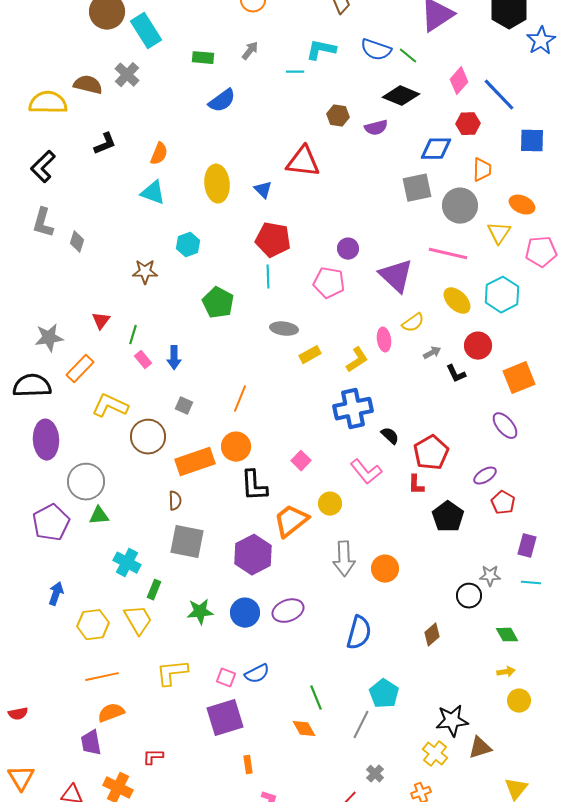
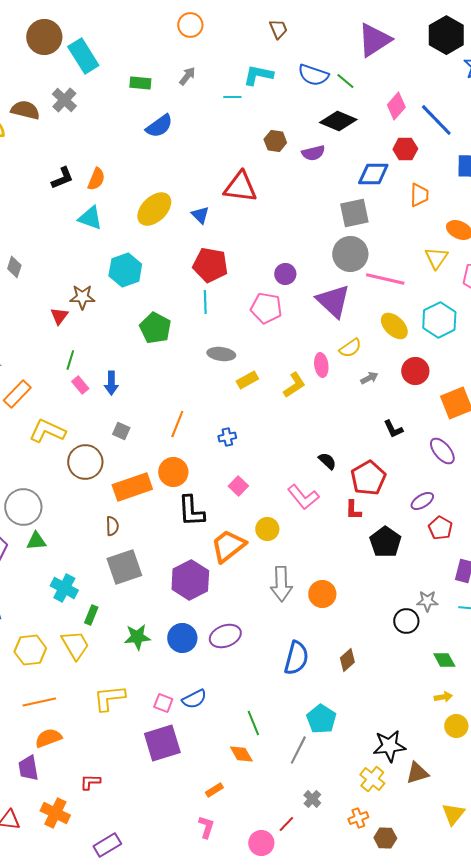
black L-shape: (105, 144) -> (62, 178), moved
yellow ellipse: (217, 184) -> (154, 209), turned 51
gray circle: (460, 206) -> (350, 254), moved
cyan hexagon: (188, 245) -> (125, 270), size x1.4
red triangle: (101, 321) -> (59, 316), moved
black L-shape: (456, 374) -> (393, 429), moved
blue cross: (353, 409) -> (227, 437), moved, size x0.5
gray square: (187, 542) -> (124, 567), turned -30
brown diamond: (432, 635) -> (347, 660), moved
orange rectangle: (248, 765) -> (214, 790), moved, turned 66

